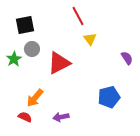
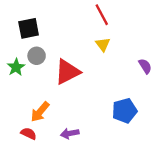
red line: (78, 16) -> (102, 15), moved

